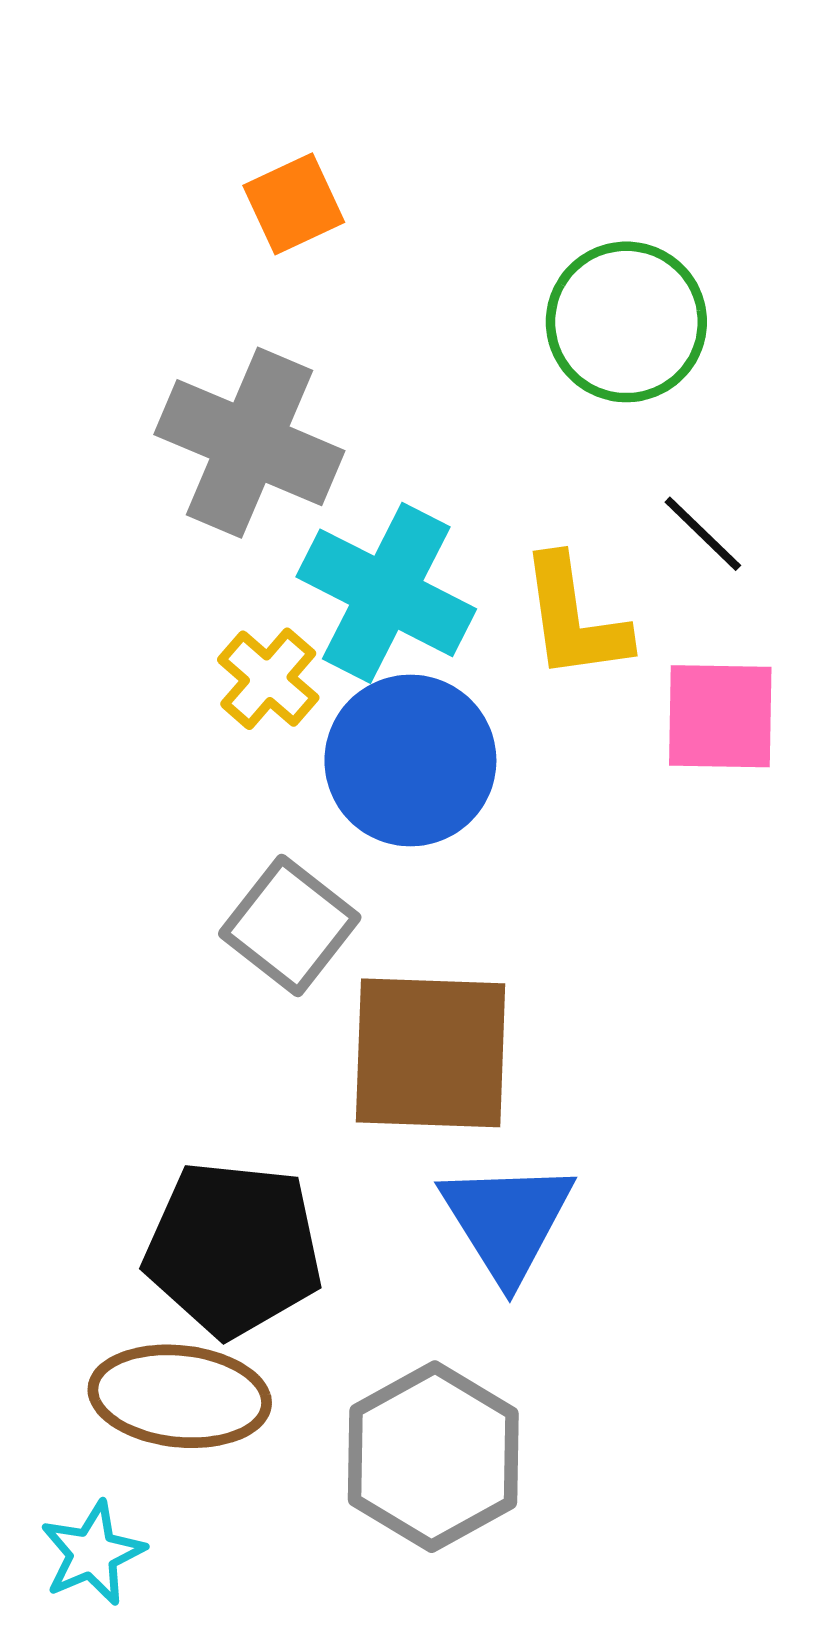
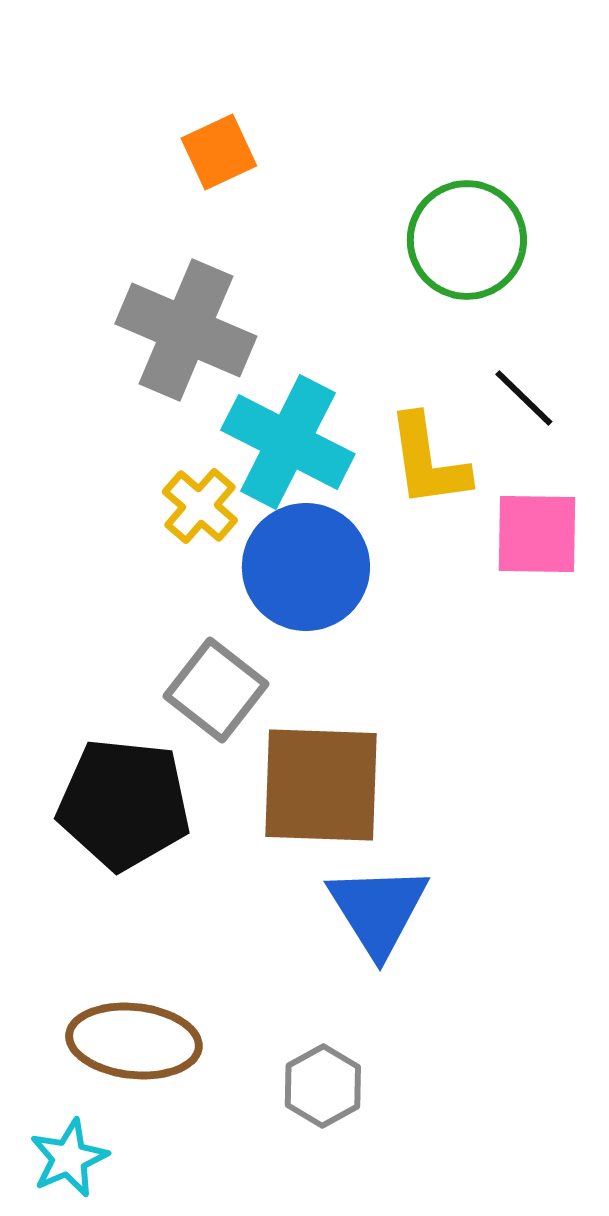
black pentagon: (233, 1249) -> (124, 804), moved
gray hexagon: (433, 1457) -> (323, 1086), size x0.6

